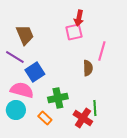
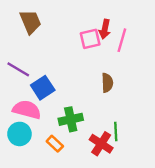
red arrow: (79, 18) -> (105, 29), moved
brown trapezoid: (25, 35) -> (30, 22), moved
pink line: (102, 51) -> (122, 40), moved

